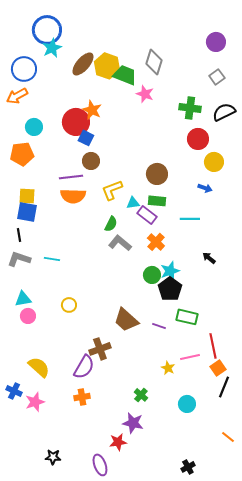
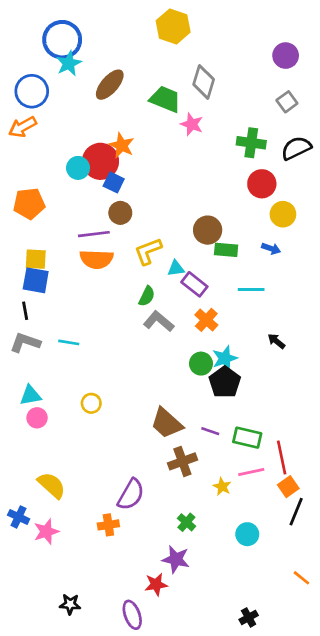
yellow hexagon: (107, 66) -> (173, 26), moved
cyan circle: (34, 127) -> (78, 168), moved
green rectangle: (157, 201) -> (226, 250), moved
green rectangle: (187, 317) -> (247, 438), moved
brown cross: (100, 349) -> (182, 461), moved
purple semicircle: (84, 367) -> (131, 495), moved

